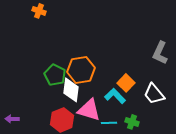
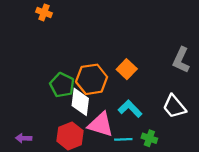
orange square: (126, 83) -> (127, 69), moved
purple arrow: (12, 119) -> (24, 138), moved

